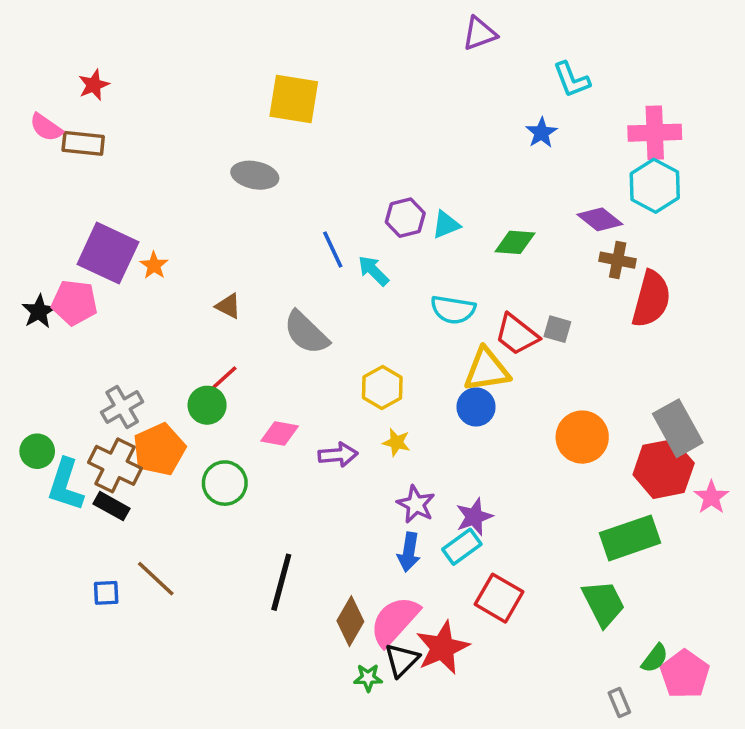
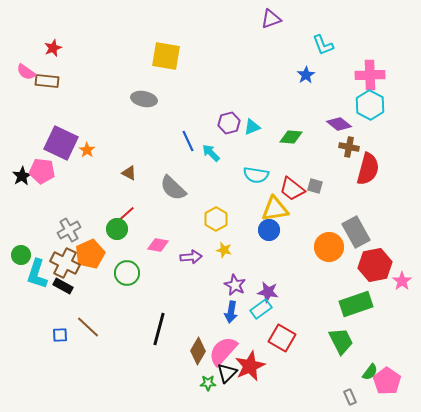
gray rectangle: (678, 428) -> (356, 232), moved
purple star: (474, 517) -> (268, 292), turned 30

